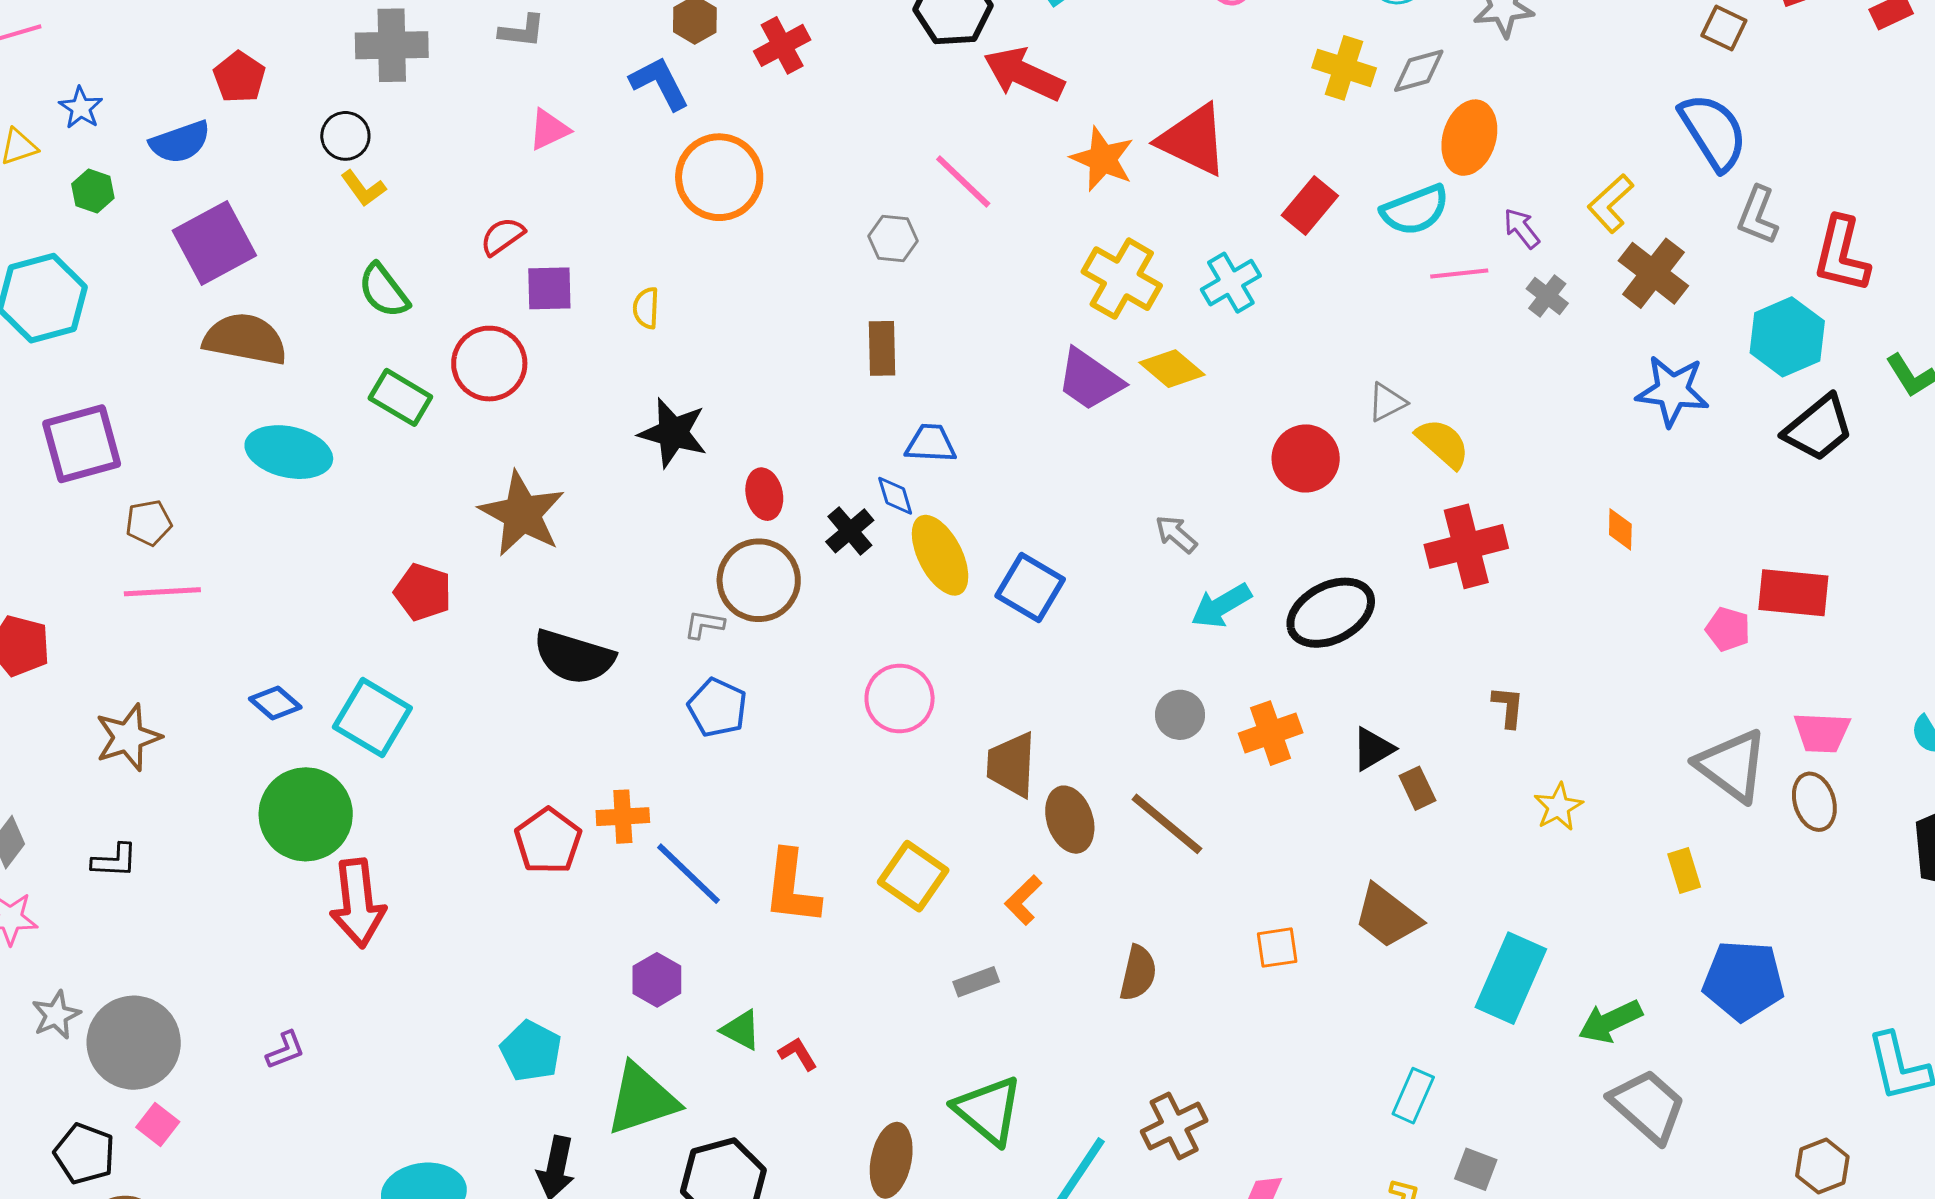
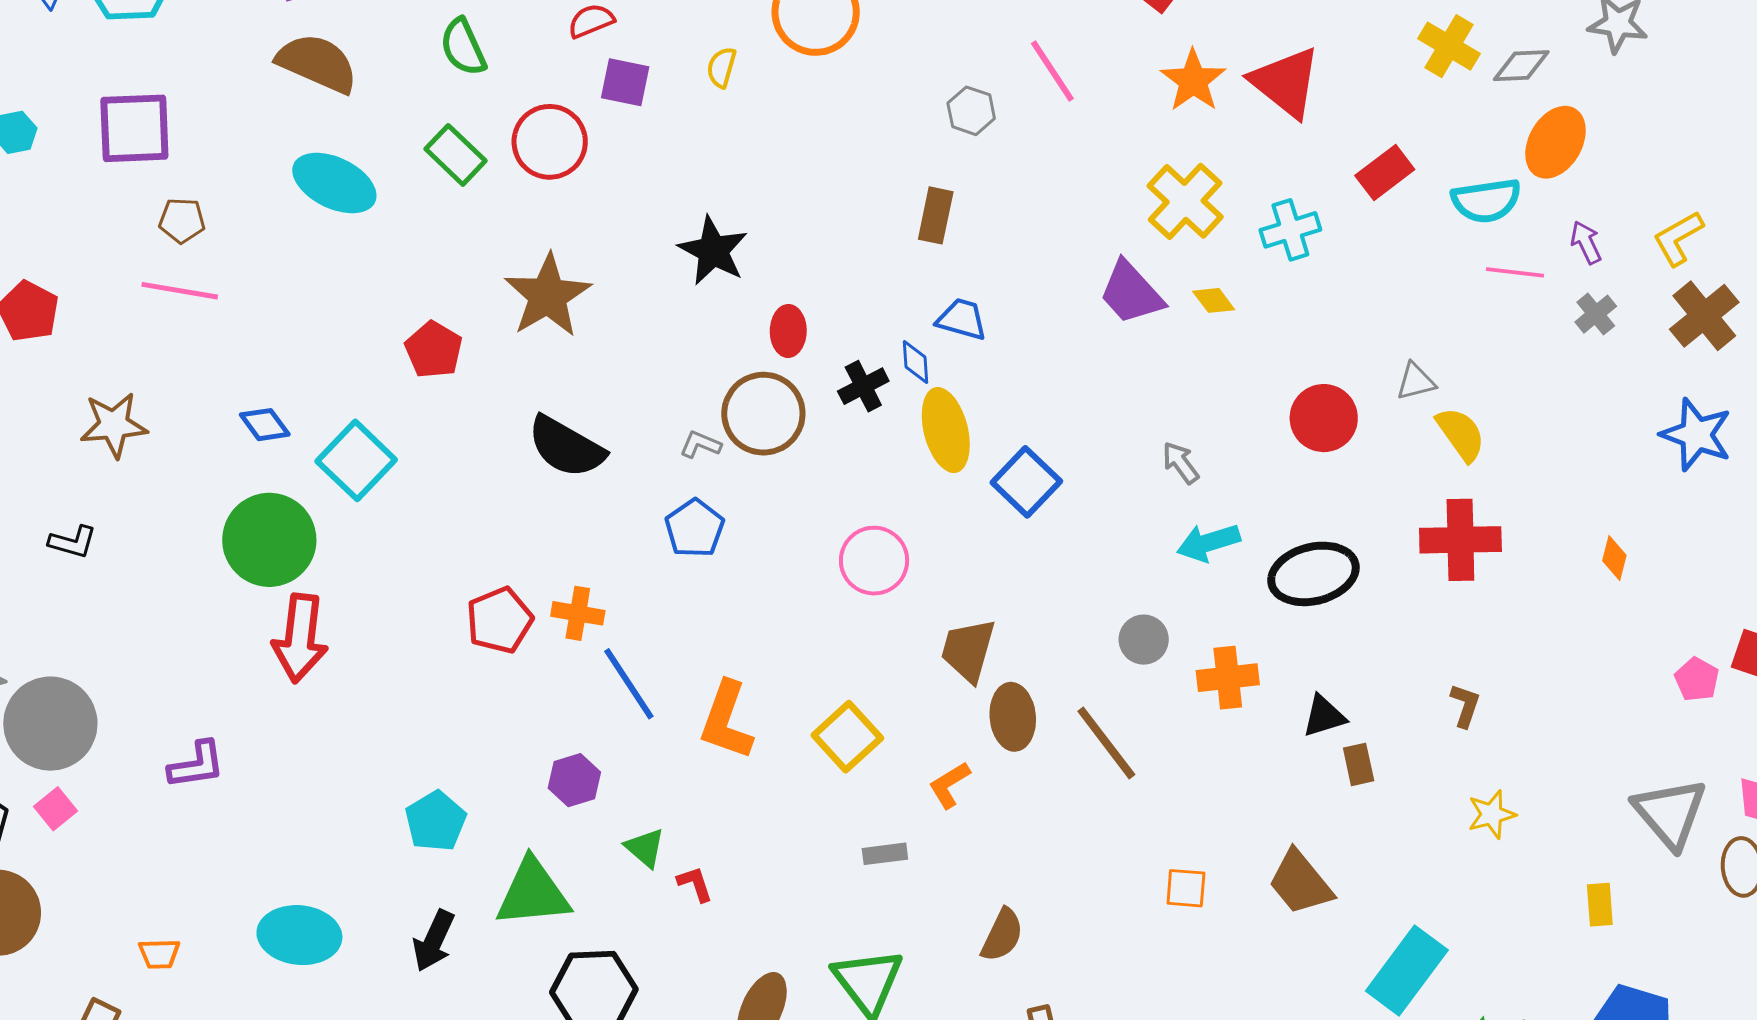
yellow semicircle: (646, 308) -> (722, 67), moved
yellow diamond: (1172, 369) -> (1214, 300), size x0.7
brown semicircle: (1138, 973) -> (1002, 935), moved
purple L-shape: (285, 1050) -> (197, 765), size x1.4

